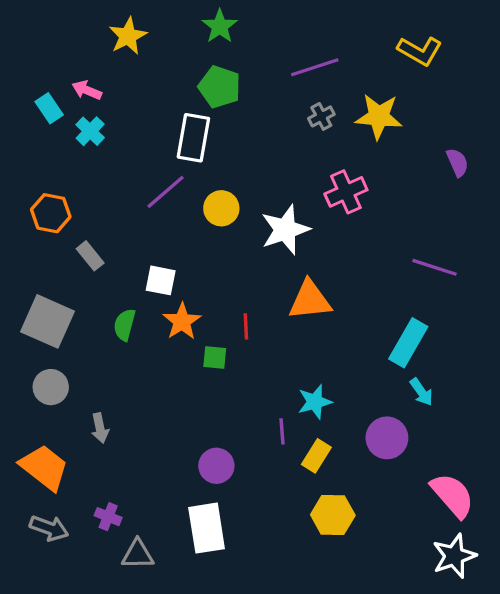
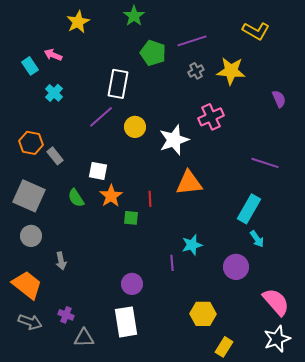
green pentagon: (220, 87) -> (153, 53), moved
cyan cross: (90, 131) -> (54, 93), moved
orange hexagon: (51, 213) -> (31, 143), moved
green semicircle: (125, 325) -> (76, 198), turned -48
yellow rectangle: (316, 456) -> (224, 347), moved

